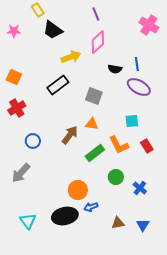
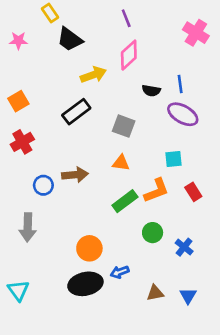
orange square: (14, 77) -> (18, 101), turned 35
brown arrow: (70, 135) -> (75, 175), moved, turned 48
orange L-shape: (119, 145) -> (156, 191), turned -85
gray arrow: (21, 173) -> (28, 227), turned -40
orange circle: (78, 190) -> (89, 248), moved
cyan triangle: (28, 221) -> (18, 290), moved

